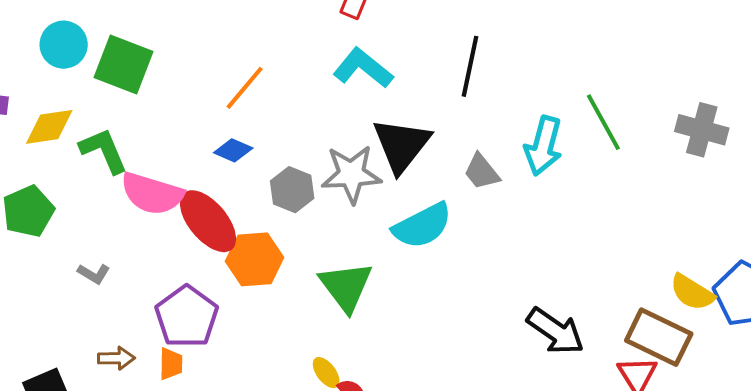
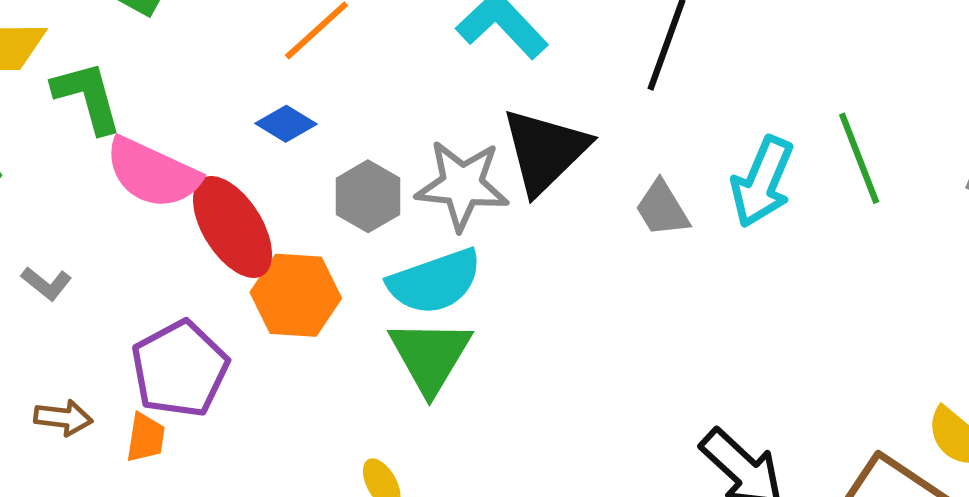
cyan semicircle: (422, 226) -> (435, 282), moved

